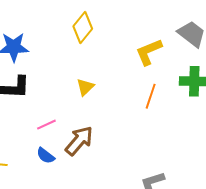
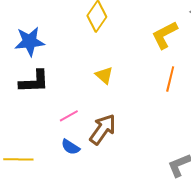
yellow triangle: (85, 87) -> (104, 75), turned -30

